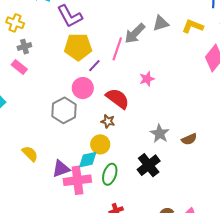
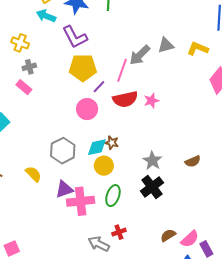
red semicircle: (118, 99) -> (125, 99), moved, turned 130
gray hexagon: (64, 110) -> (63, 151), moved
gray star: (160, 133) -> (152, 161), moved
cyan diamond: (88, 160) -> (97, 147), moved

